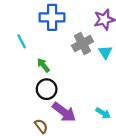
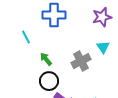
gray cross: (82, 43) -> (81, 61), moved

